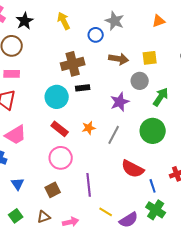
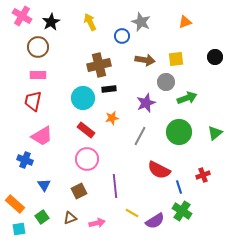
green arrow: (161, 97) -> (187, 98), turned 36
orange star: (89, 128) -> (112, 118), moved

